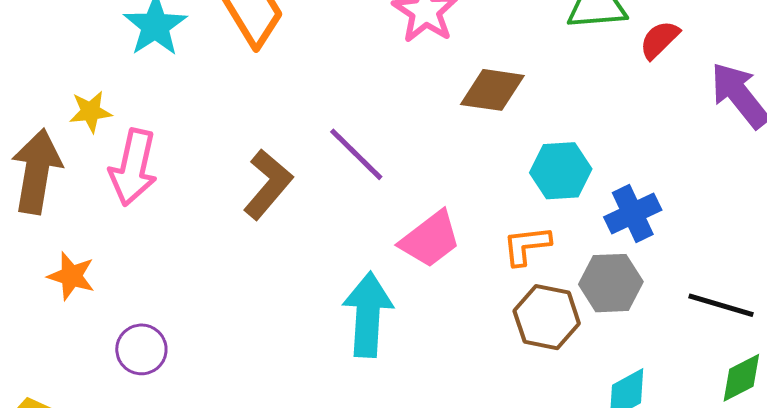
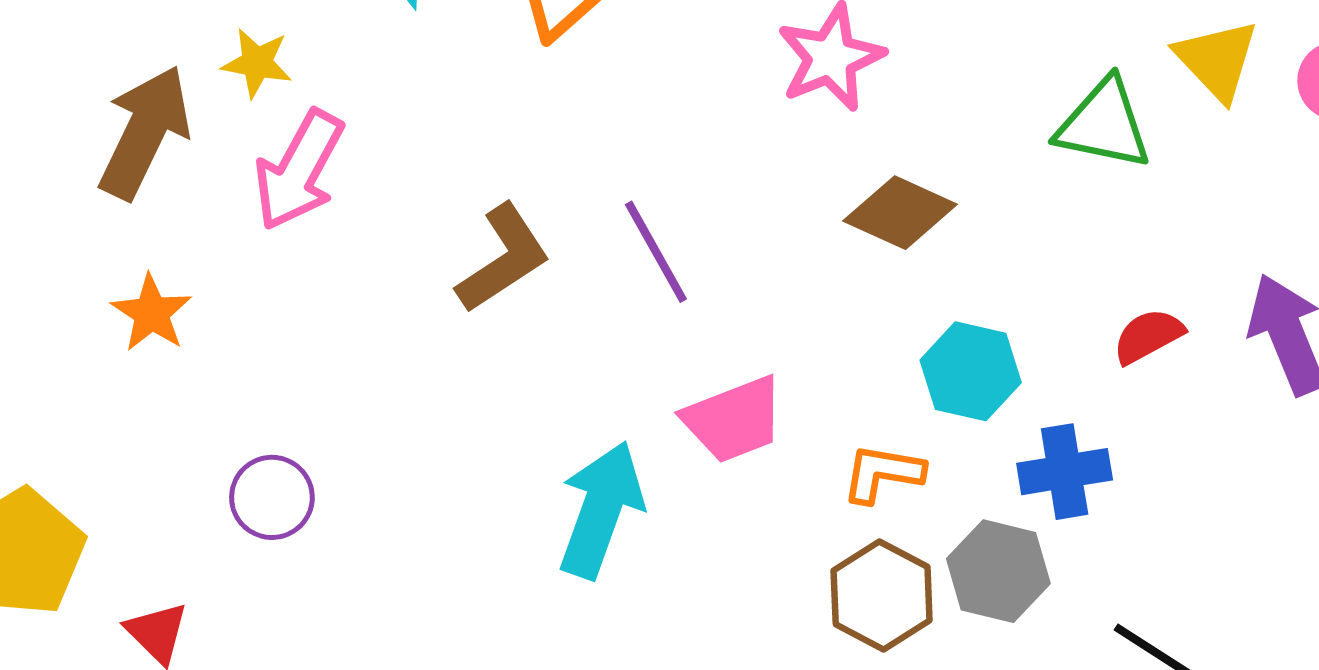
red semicircle: (659, 40) -> (1148, 336), moved
purple circle: (141, 349) -> (272, 497), moved

